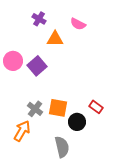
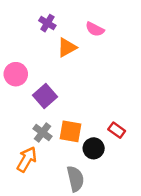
orange triangle: (55, 39) -> (67, 47), turned -30
purple square: (37, 66) -> (45, 96), moved

